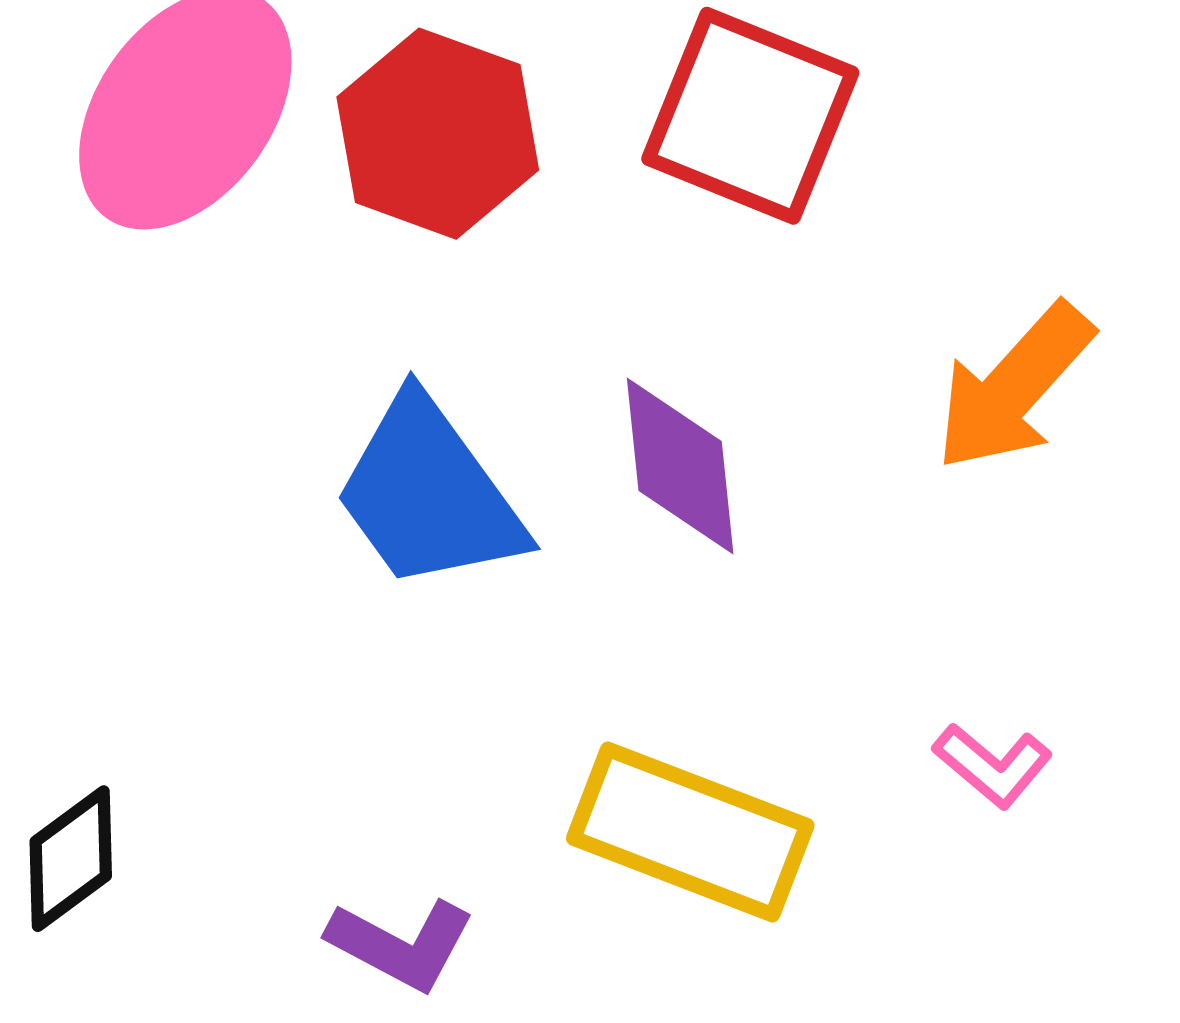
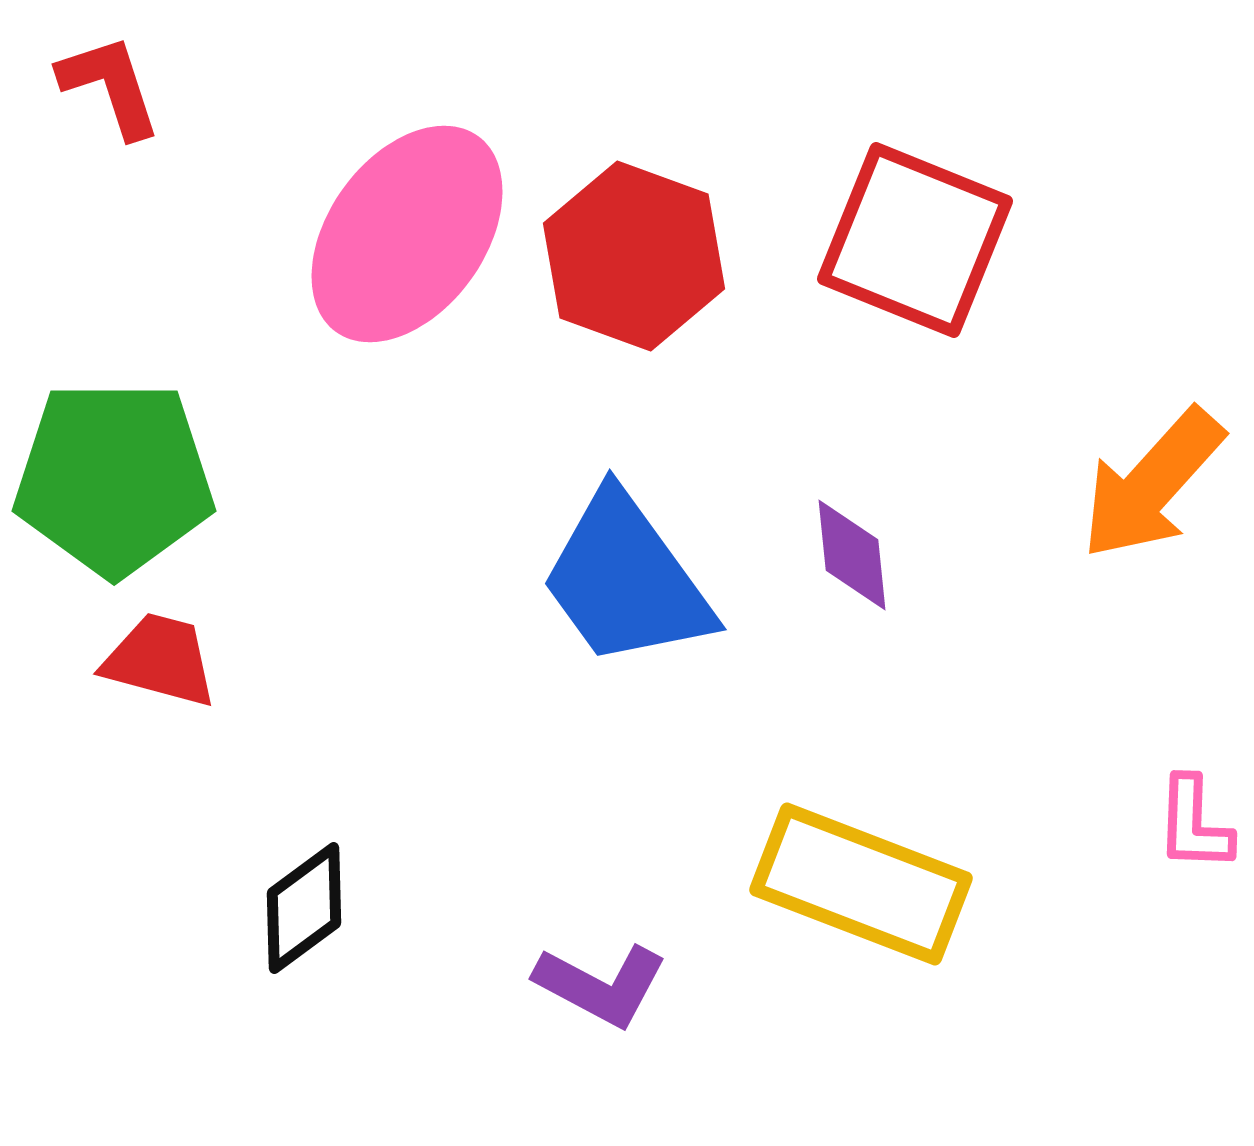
purple diamond: (680, 466) -> (852, 555), size x0.7
pink L-shape: (993, 765) -> (1194, 824), moved, turned 52

